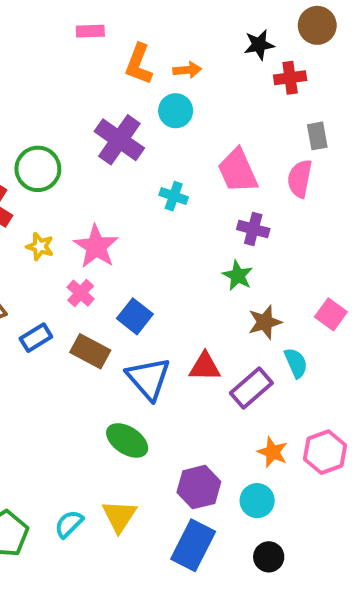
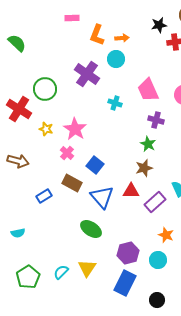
brown star: (265, 322) -> (144, 168), moved
blue rectangle: (36, 338) -> (44, 196), moved
black circle: (269, 557) -> (157, 300), moved

